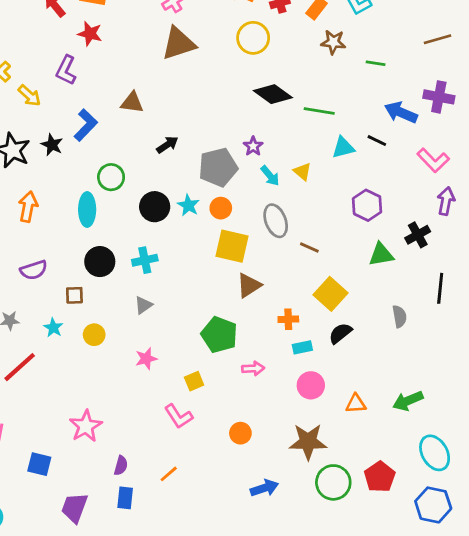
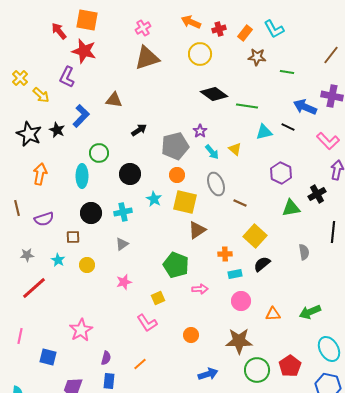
red star: (90, 34) -> (84, 51), size x1.4
brown line: (437, 39) -> (331, 55), turned -36
cyan star: (188, 205) -> (154, 199), moved

